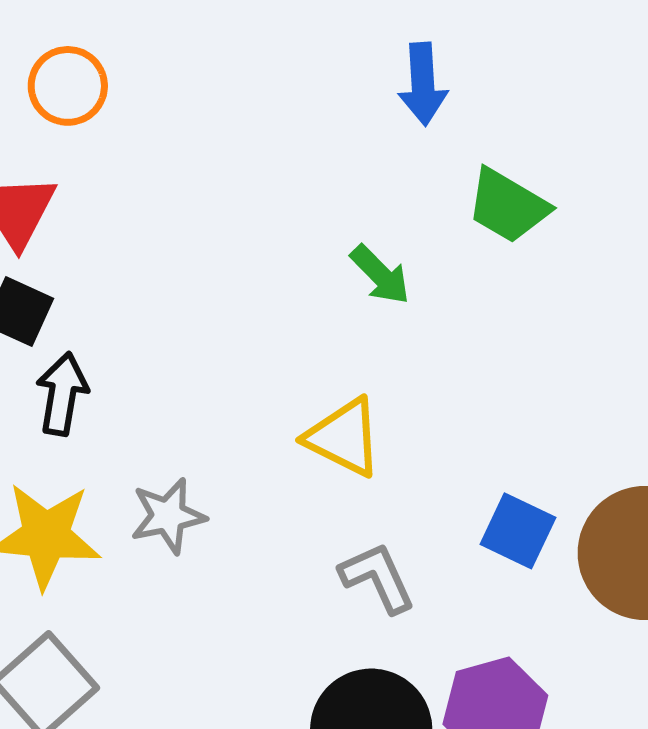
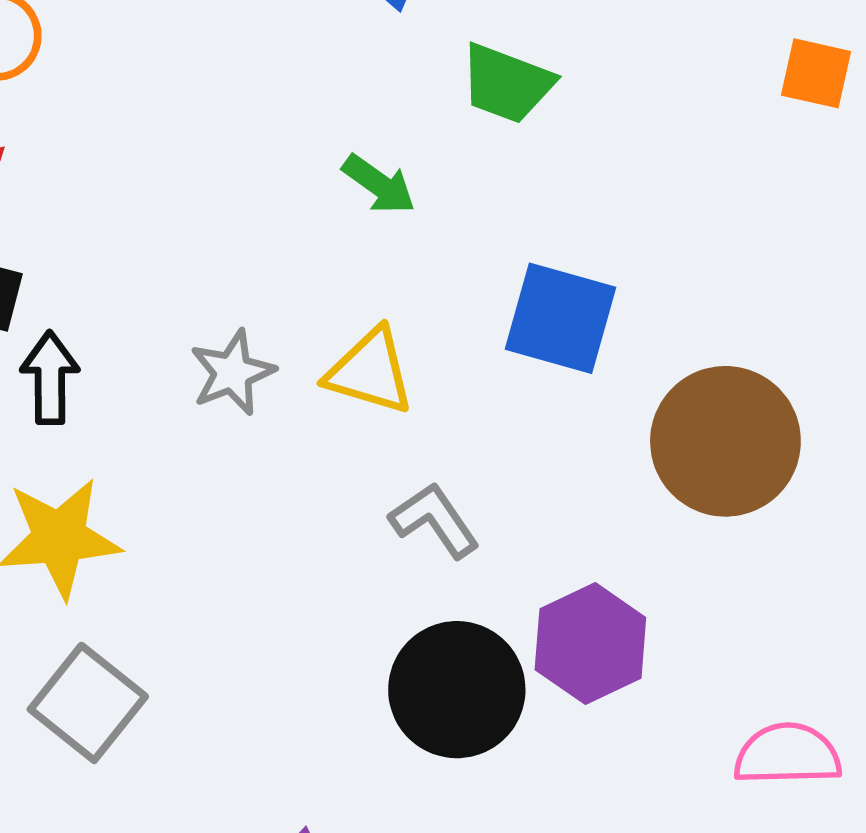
gray star: (168, 516) -> (232, 373), moved
blue square: (518, 531) -> (560, 318), moved, size x1.4

